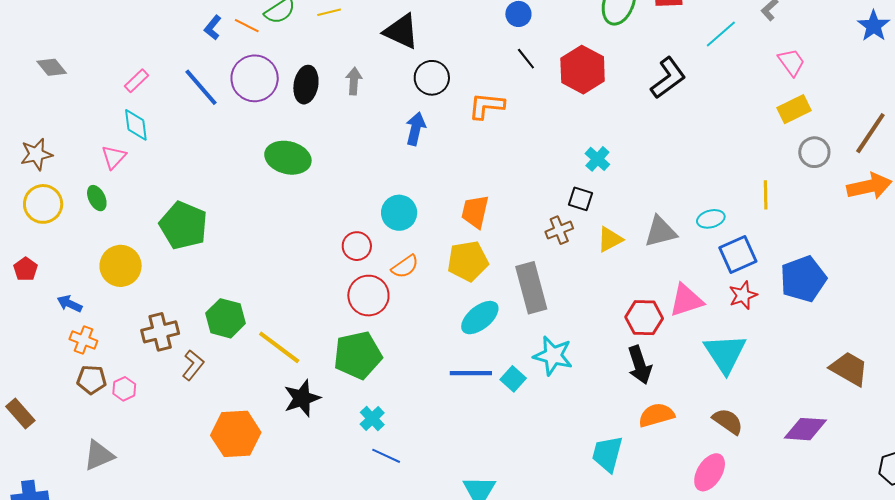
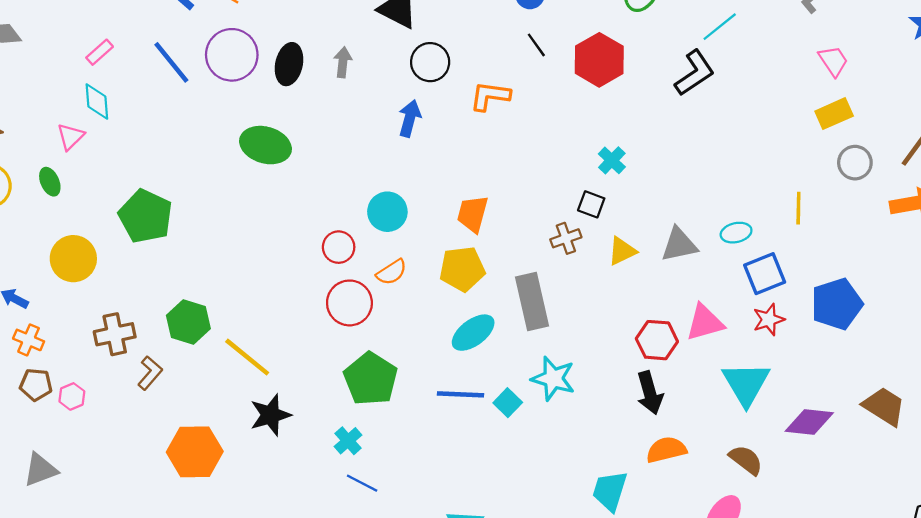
cyan line: (721, 34) -> (720, 27), moved
green pentagon: (358, 355) -> (371, 379), moved, turned -30
purple diamond: (805, 429) -> (809, 422), moved

